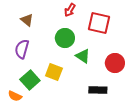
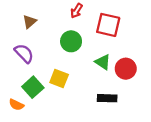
brown triangle: (27, 20) -> (30, 22), turned 40
purple semicircle: (22, 49) -> (24, 53), turned 120
green triangle: (83, 56) -> (103, 62), moved

